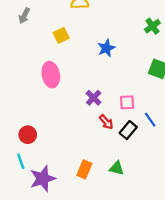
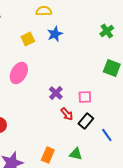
blue star: (106, 48) -> (55, 34), moved
pink ellipse: (51, 75) -> (19, 73), turned 40
blue line: (150, 120) -> (107, 135), moved

